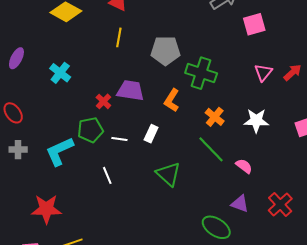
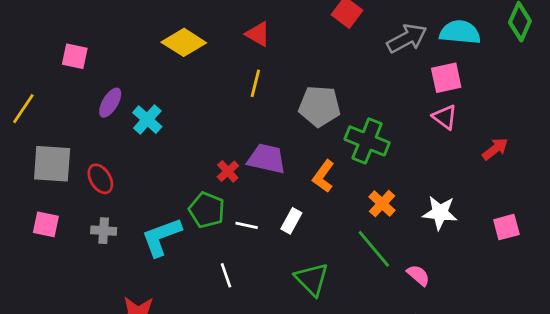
cyan cross: (60, 73) -> (147, 120), moved
pink triangle: (263, 73) -> (445, 117), moved, turned -36
green pentagon: (90, 130) -> (207, 210), turned 30

